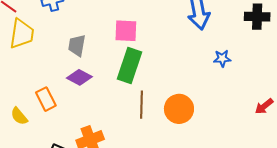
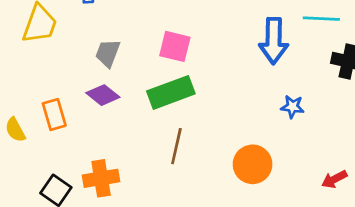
green rectangle: (130, 66) -> (171, 92), turned 40
orange circle: (179, 109) -> (253, 164), moved

